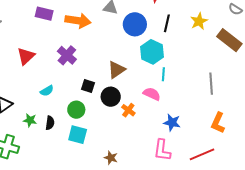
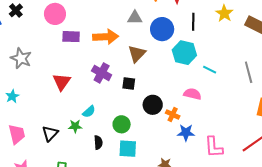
brown triangle: (116, 70) -> (137, 54), moved
cyan line: (163, 74) -> (210, 70), moved, turned -56
black square: (88, 86) -> (129, 83), moved
green star: (30, 120) -> (75, 126), moved
blue star: (172, 122) -> (186, 133), moved

